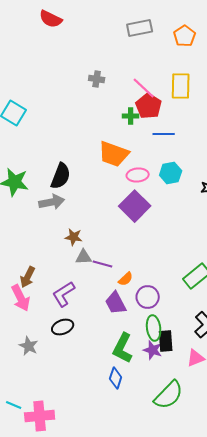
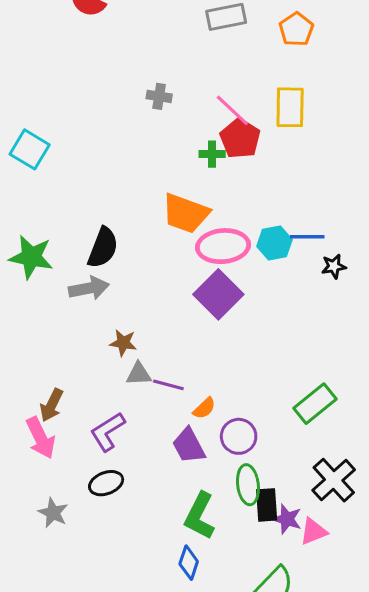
blue line: (164, 134) -> (307, 237), moved
pink ellipse: (138, 175) -> (223, 246), size x1.5
purple star: (153, 350) -> (287, 519), moved

